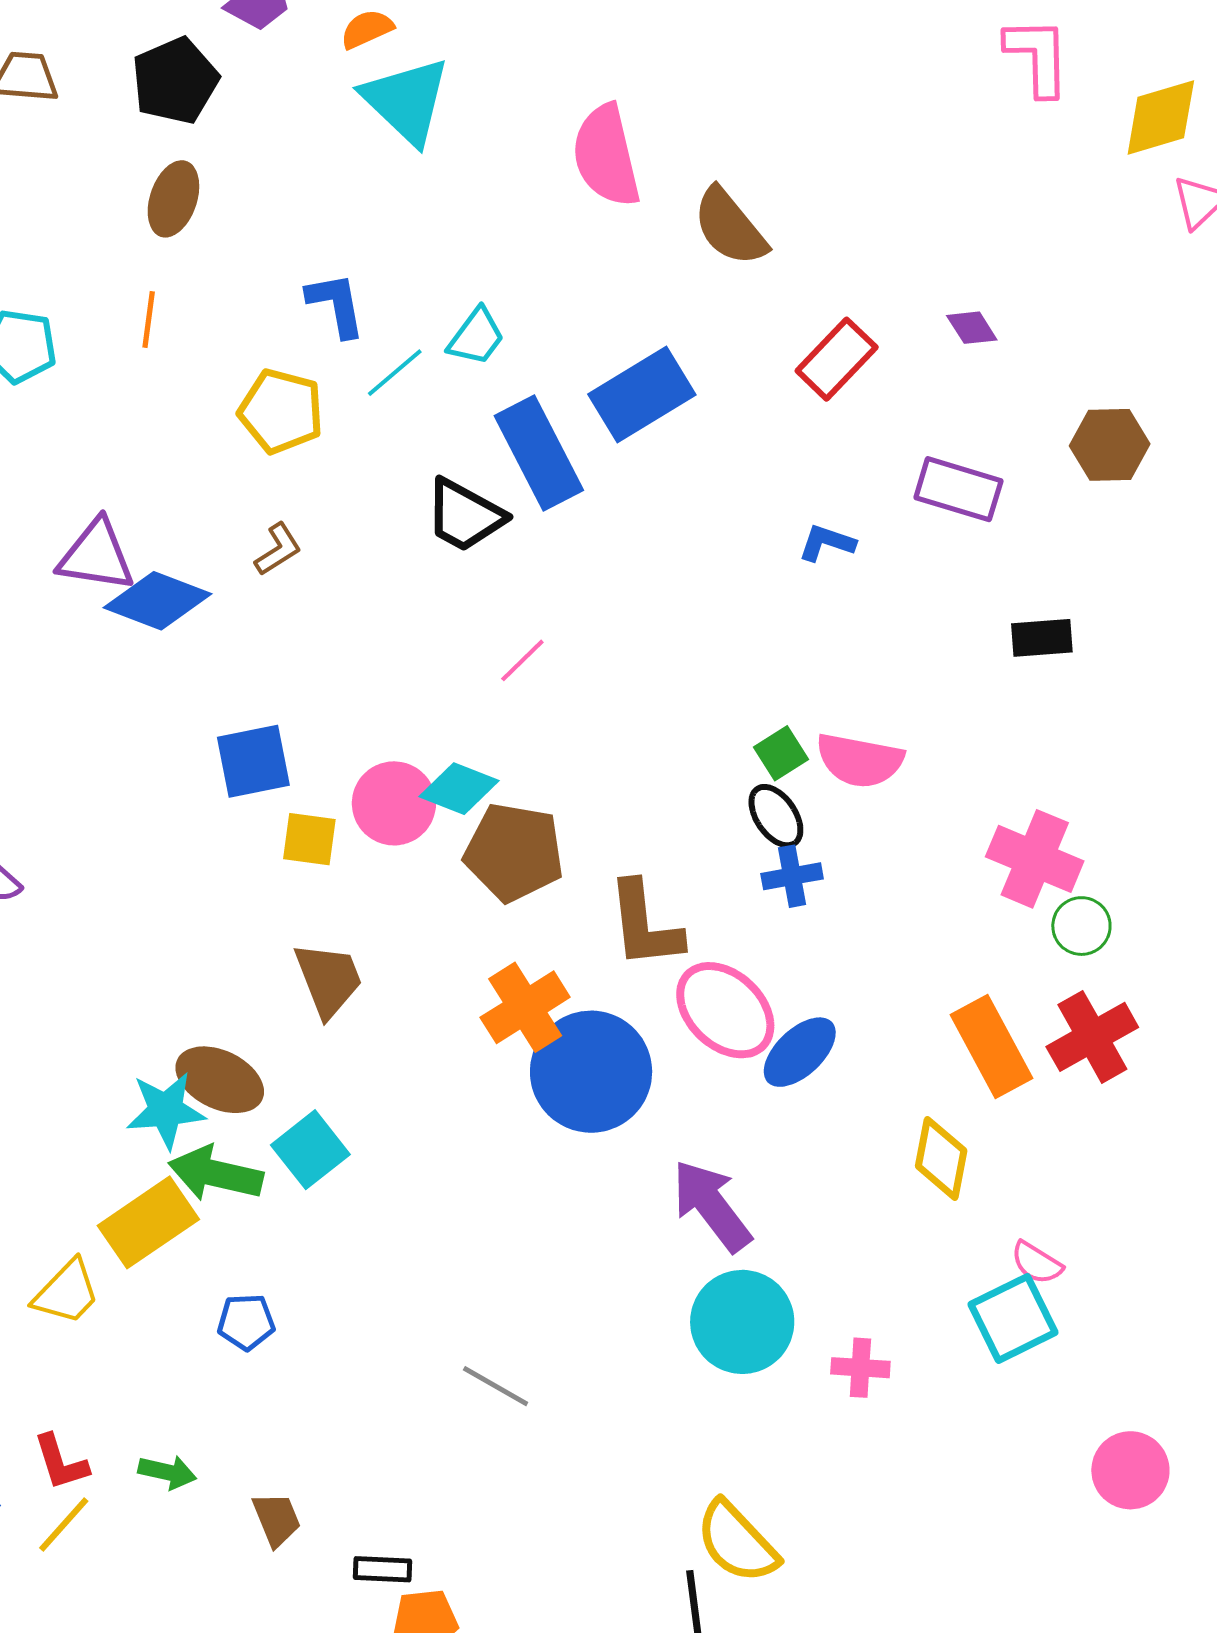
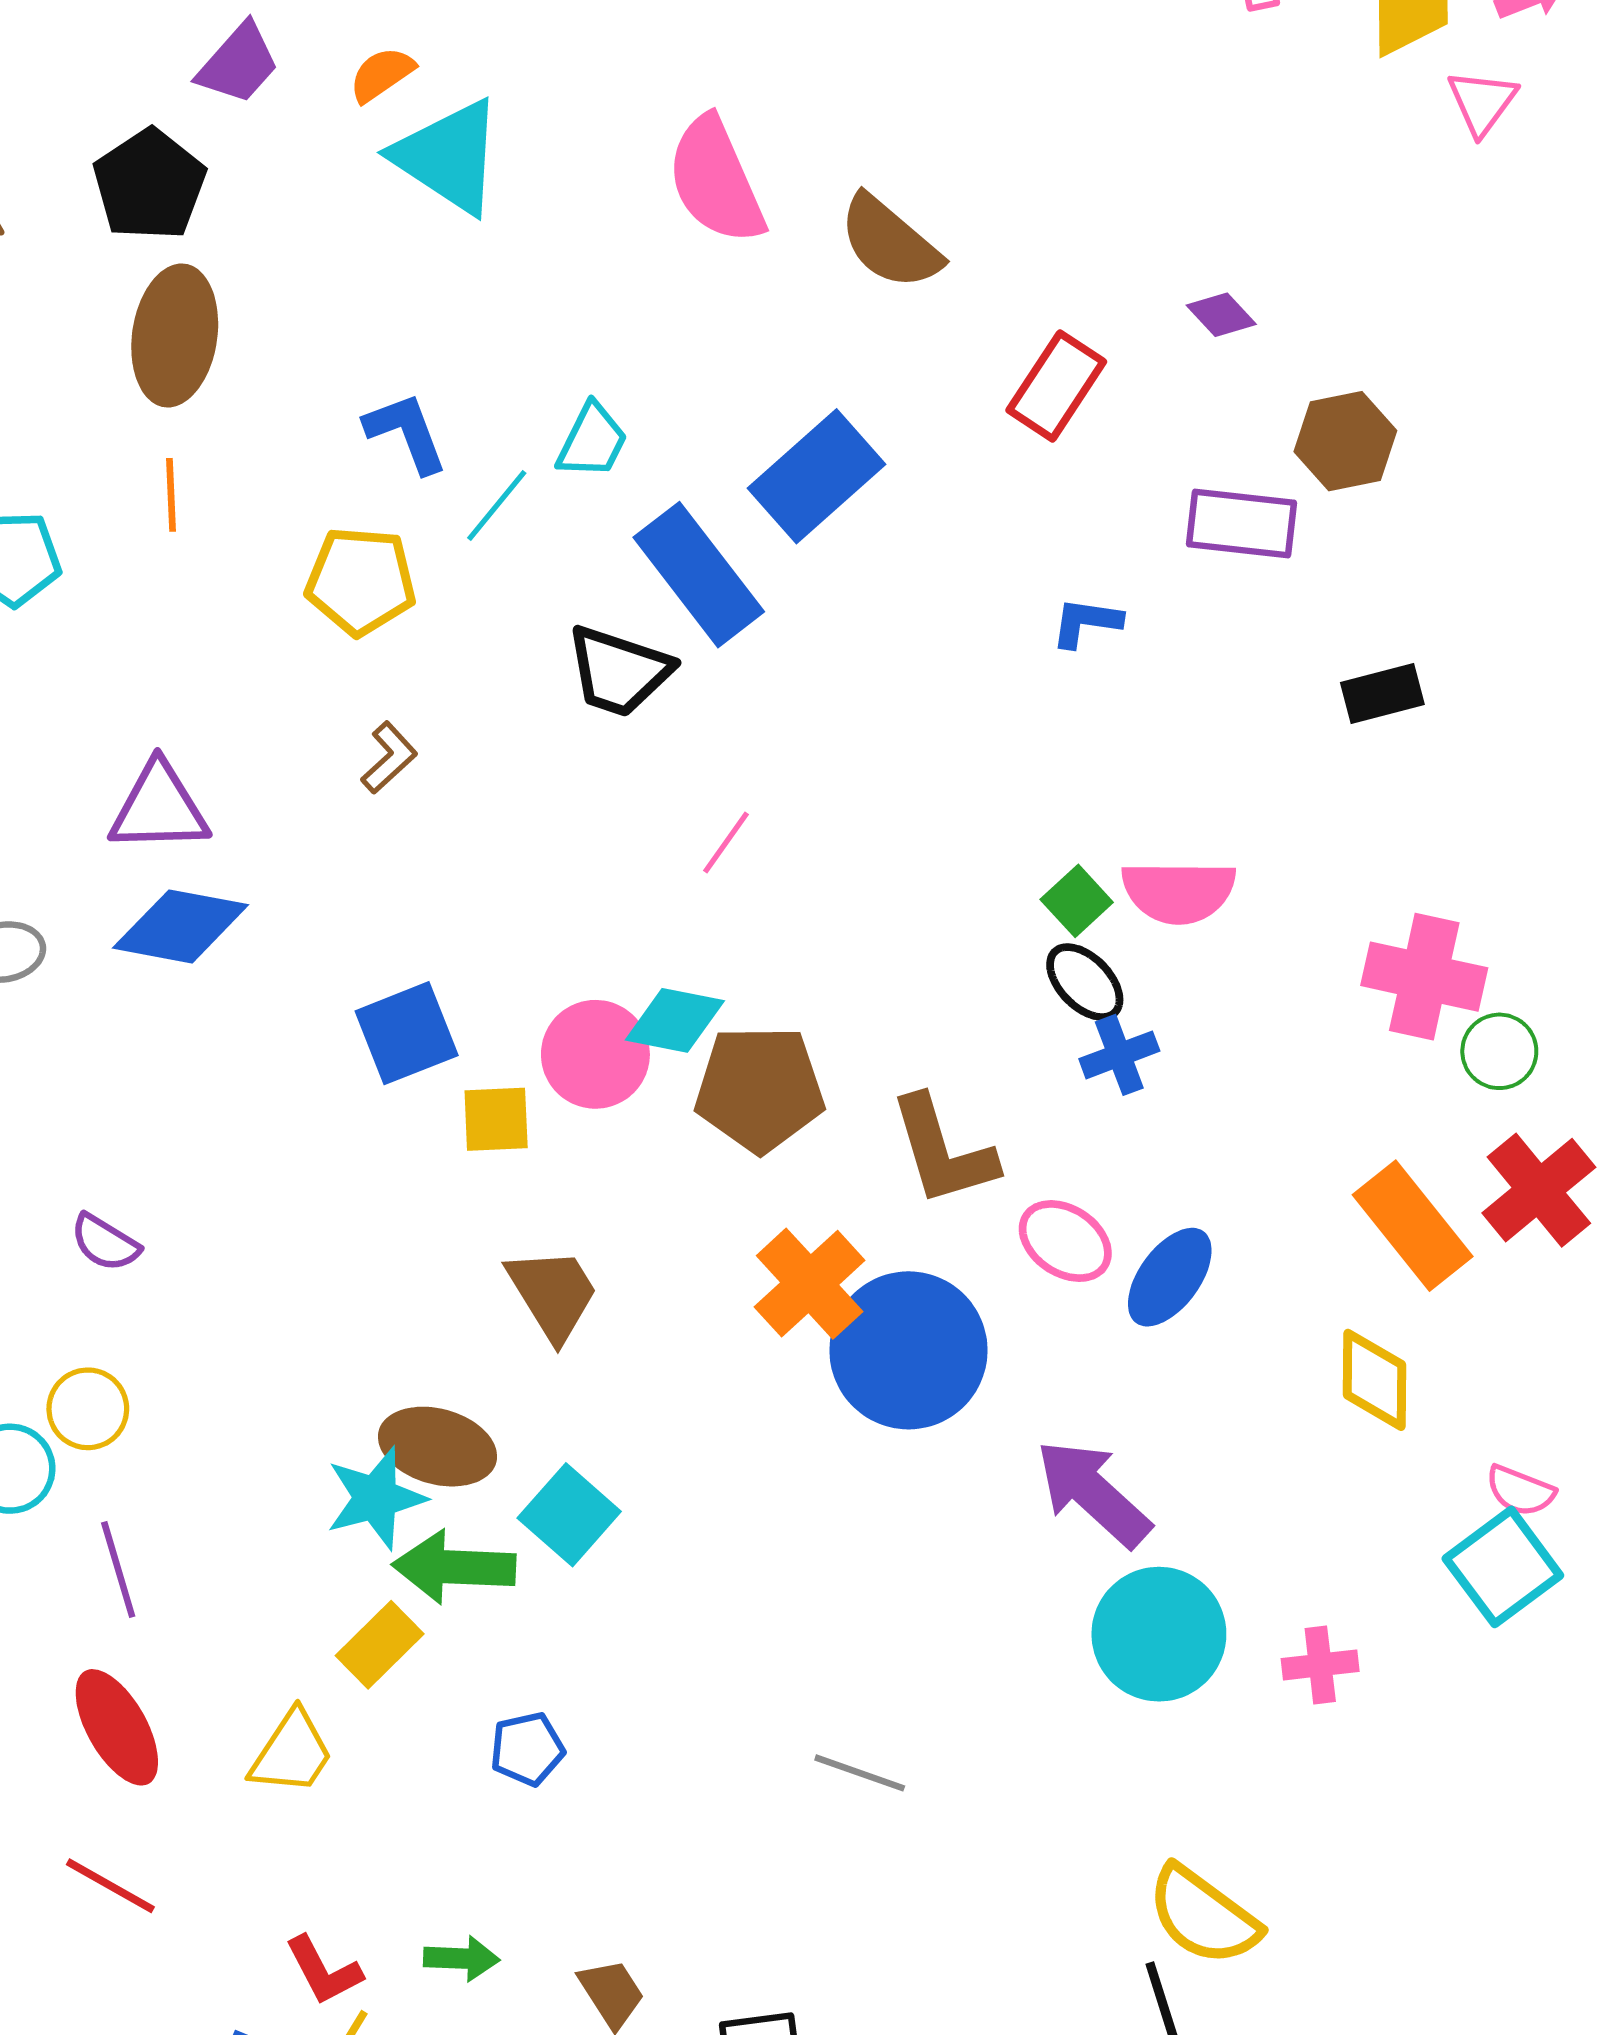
brown ellipse: (173, 199) -> (175, 336), size x1.4
brown hexagon: (1110, 445) -> (1345, 441), moved
blue diamond: (158, 601) -> (181, 926), moved
pink ellipse: (725, 1010) -> (1065, 1241), size x0.7
yellow rectangle: (148, 1222) -> (380, 1645), size x0.7

